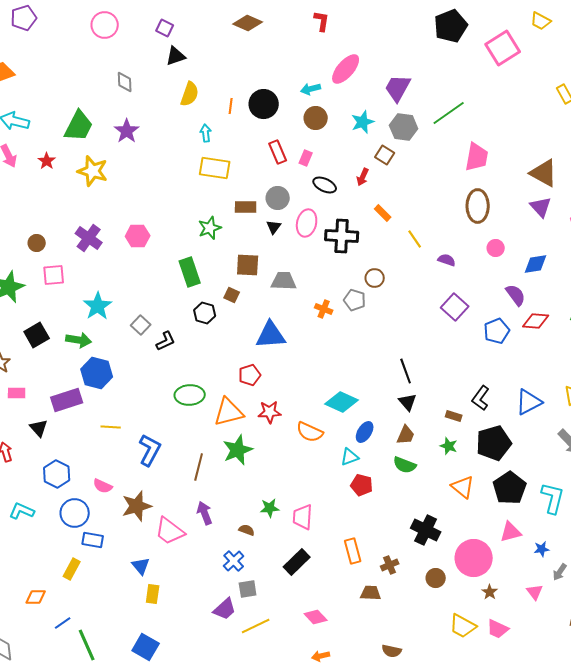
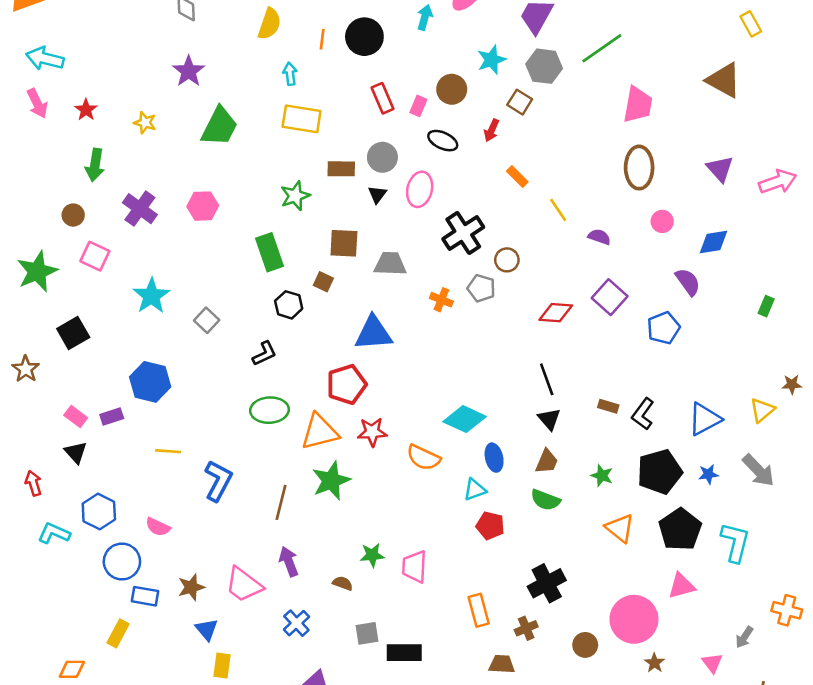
cyan arrow: (311, 89) -> (425, 17), turned 120
brown circle: (316, 118) -> (452, 89), moved
green trapezoid: (79, 126) -> (219, 126), moved
yellow star: (93, 171) -> (145, 123), size x0.6
brown triangle: (544, 173) -> (724, 80), moved
black cross: (342, 236) -> (463, 233), moved, turned -36
pink square: (54, 275) -> (95, 256), turned 30
red diamond: (536, 321) -> (556, 313), moved
green arrow: (79, 340) -> (95, 165), moved, turned 90
black L-shape: (166, 341) -> (264, 354), moved
red pentagon: (250, 375) -> (346, 384), size x1.4
pink rectangle: (17, 393) -> (76, 417), moved, turned 36
purple rectangle: (67, 400) -> (112, 417), size x0.6
brown rectangle: (454, 416) -> (608, 406), moved
blue ellipse: (365, 432) -> (494, 458), turned -45
brown star: (137, 506) -> (191, 587), moved, size x0.7
cyan L-shape: (22, 511) -> (54, 533), moved
black cross: (426, 530) -> (547, 583), moved, turned 36
blue star: (542, 549) -> (708, 474), moved
blue cross: (234, 561) -> (296, 623), moved
black rectangle: (297, 562) -> (404, 653), moved, turned 44
gray square: (248, 589) -> (367, 633), moved

